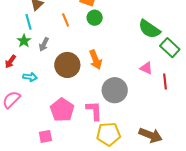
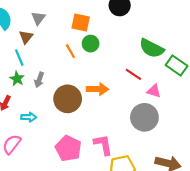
orange line: (66, 20) -> (70, 51), moved
orange arrow: (95, 60) -> (97, 89), turned -60
red line: (165, 82) -> (133, 74), moved, turned -42
gray circle: (115, 90) -> (144, 117), moved

